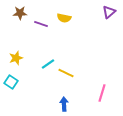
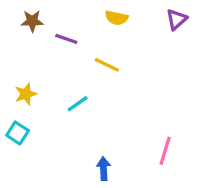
yellow semicircle: (64, 18) -> (117, 18), moved
yellow line: (66, 73) -> (107, 65), moved

